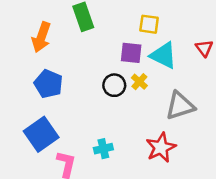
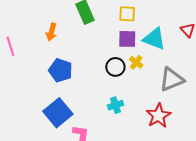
yellow square: (149, 24) -> (127, 14), moved
orange arrow: (41, 37) -> (51, 32), size x0.7
cyan cross: (103, 149) -> (115, 105), moved

